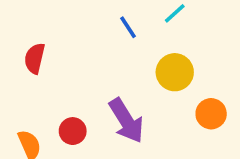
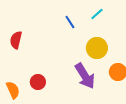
purple arrow: (126, 121) -> (85, 76), moved

